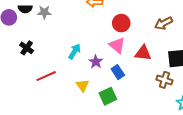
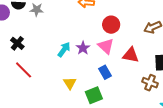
purple star: (96, 62) -> (83, 48), moved
red line: (46, 76) -> (24, 70), moved, turned 66

